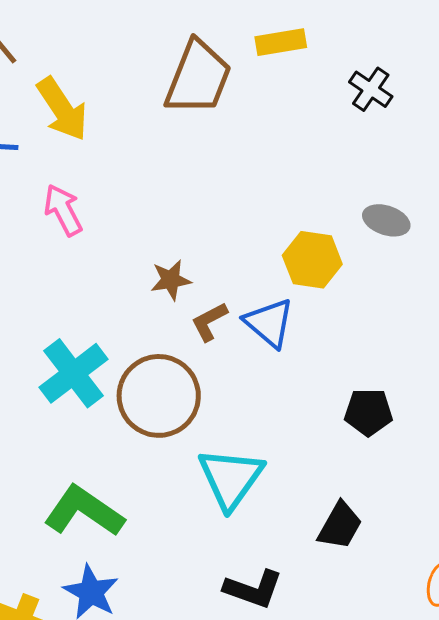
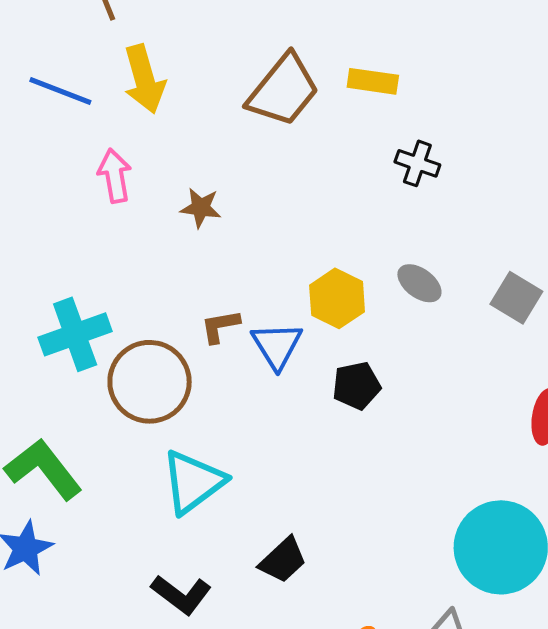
black cross: (371, 89) -> (417, 163), moved, turned -33
brown star: (171, 280) -> (201, 208), moved
black pentagon: (368, 412) -> (357, 386), moved, turned -30

